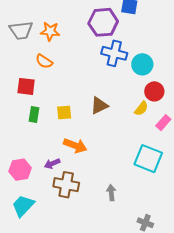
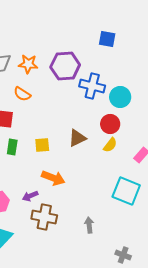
purple hexagon: (103, 22) -> (65, 66), moved
red circle: (154, 91) -> (110, 124), moved
yellow semicircle: (141, 108) -> (110, 145), moved

